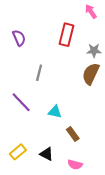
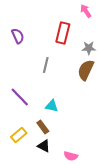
gray line: (39, 73) -> (46, 65), moved
brown rectangle: (73, 134) -> (43, 127), moved
yellow rectangle: (18, 152) -> (19, 135), moved

